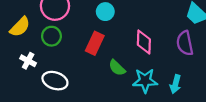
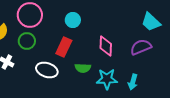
purple semicircle: (185, 43) -> (141, 47), turned 80
green semicircle: (117, 68) -> (83, 68), turned -42
white ellipse: (55, 81) -> (47, 70), moved

